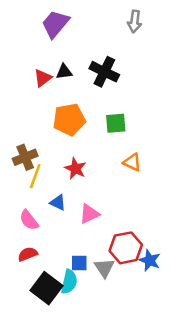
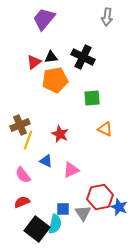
orange pentagon: (69, 120) -> (55, 80), moved

